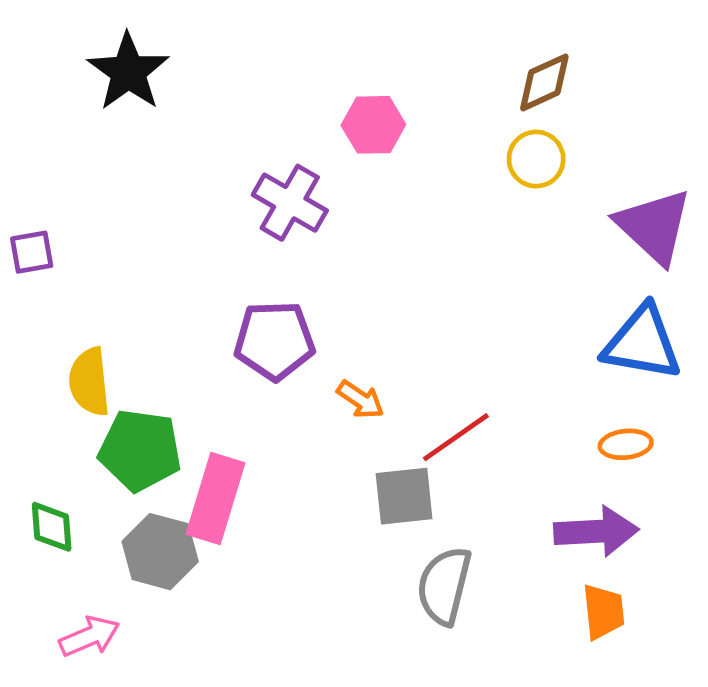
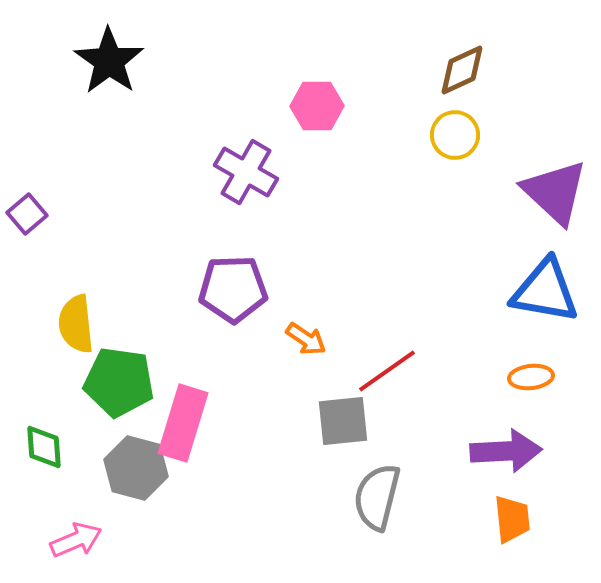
purple square: (32, 252) -> (27, 214), turned -30

